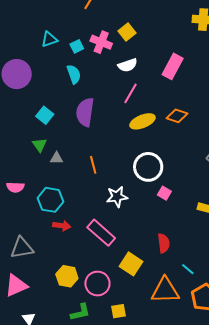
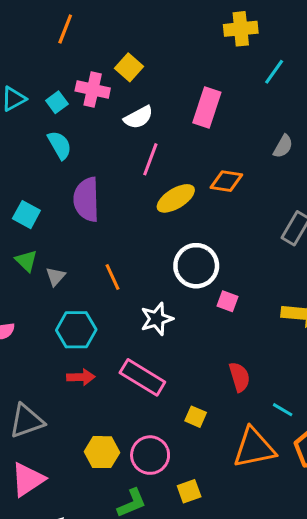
gray triangle: (57, 158) -> (56, 276), turned -40
cyan hexagon: (50, 200) -> (76, 330), moved
yellow square: (131, 264) -> (196, 417), size x0.6

